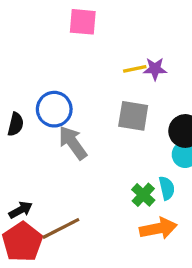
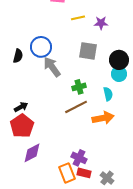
yellow line: (135, 69) -> (78, 18), moved
green cross: (143, 195) -> (79, 87), moved, turned 32
brown line: (61, 228) -> (76, 107), moved

